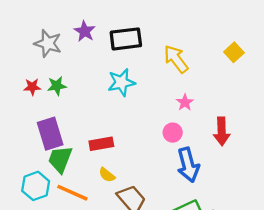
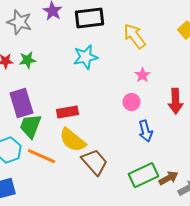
blue arrow: (188, 165) -> (145, 131), size x0.7
yellow semicircle: (107, 175) -> (72, 140), size x1.8

